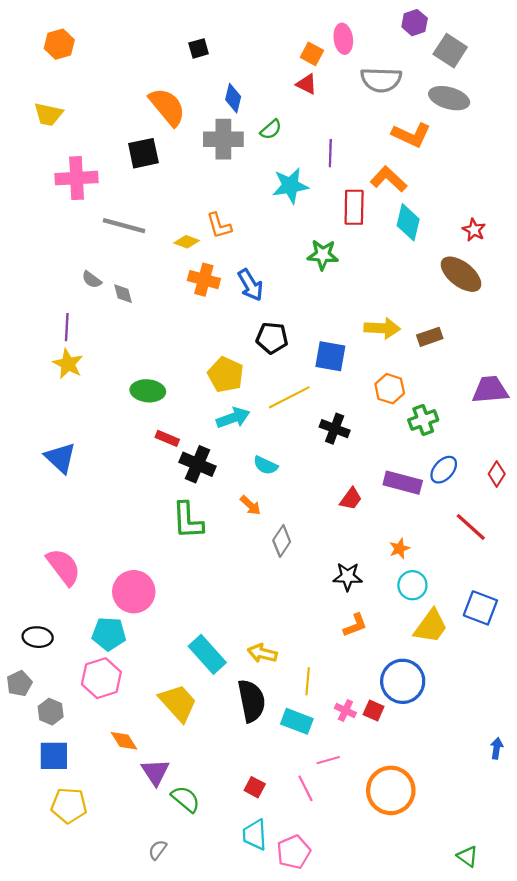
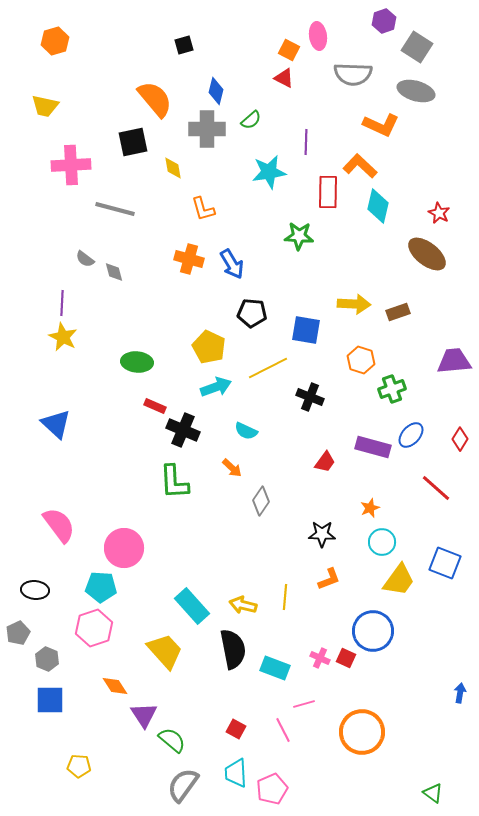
yellow diamond: (187, 242) -> (173, 168), moved, turned 60
yellow line: (308, 681) -> (285, 597), moved
yellow pentagon: (69, 806) -> (79, 766), moved, size x0.7
gray semicircle: (158, 850) -> (183, 785), moved, size x1.8

